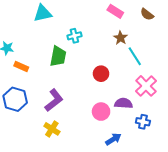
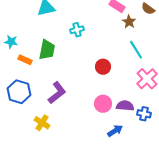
brown star: (120, 38) -> (129, 22), moved
green trapezoid: (58, 56) -> (47, 50), moved
purple semicircle: (124, 103) -> (125, 106), moved
yellow cross: (52, 129) -> (42, 123), moved

